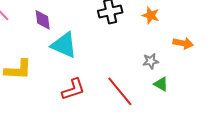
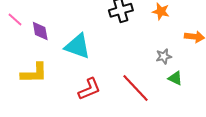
purple diamond: (43, 20) -> (40, 31), moved

